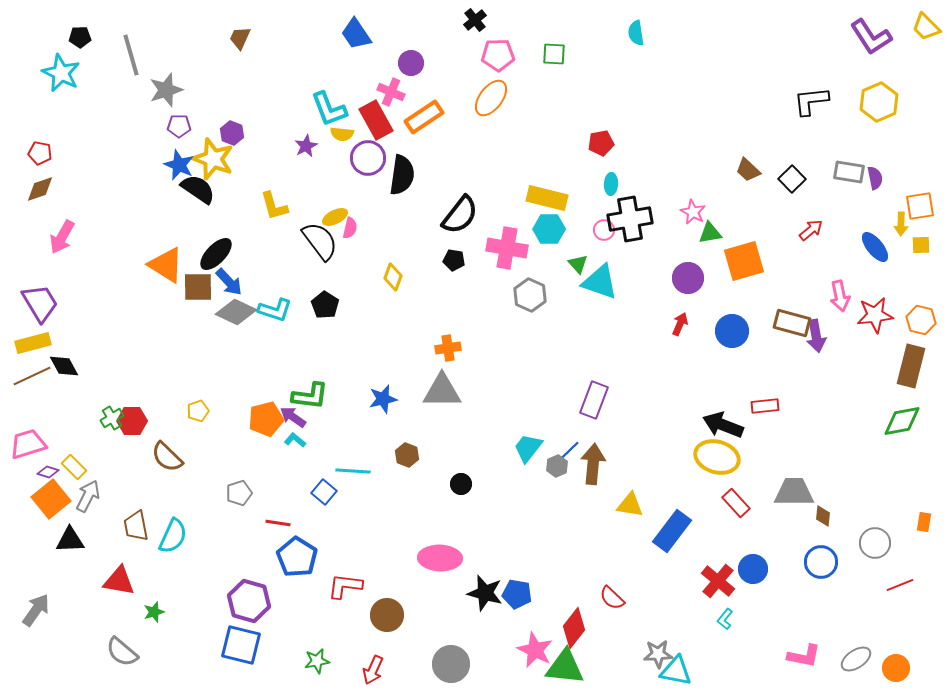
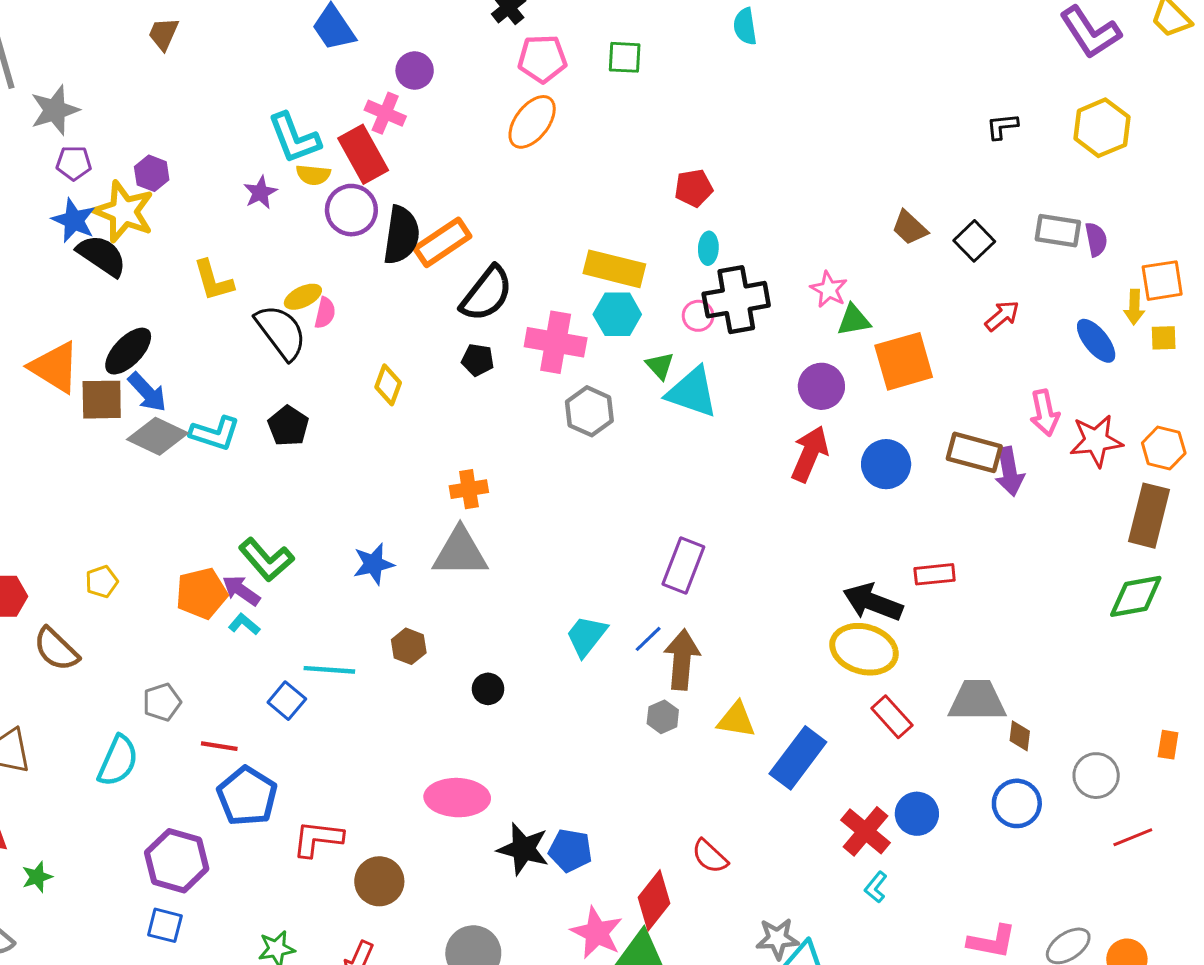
black L-shape: (811, 101) -> (1002, 126), size x0.6
orange rectangle: (424, 117) -> (442, 242), moved
red arrow: (680, 324) -> (810, 454), size x1.6
green L-shape: (310, 396) -> (266, 560), turned 42
gray hexagon: (557, 466) -> (663, 717), moved
cyan semicircle: (173, 536) -> (118, 761), moved
blue square: (241, 645) -> (165, 925), size x0.6

